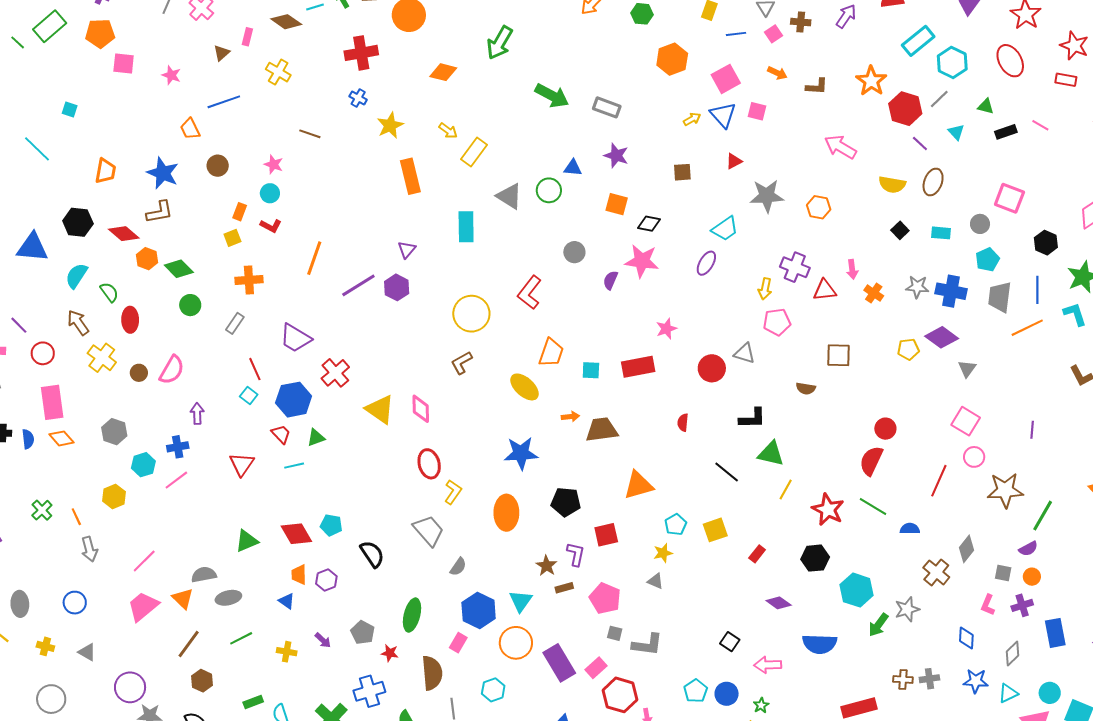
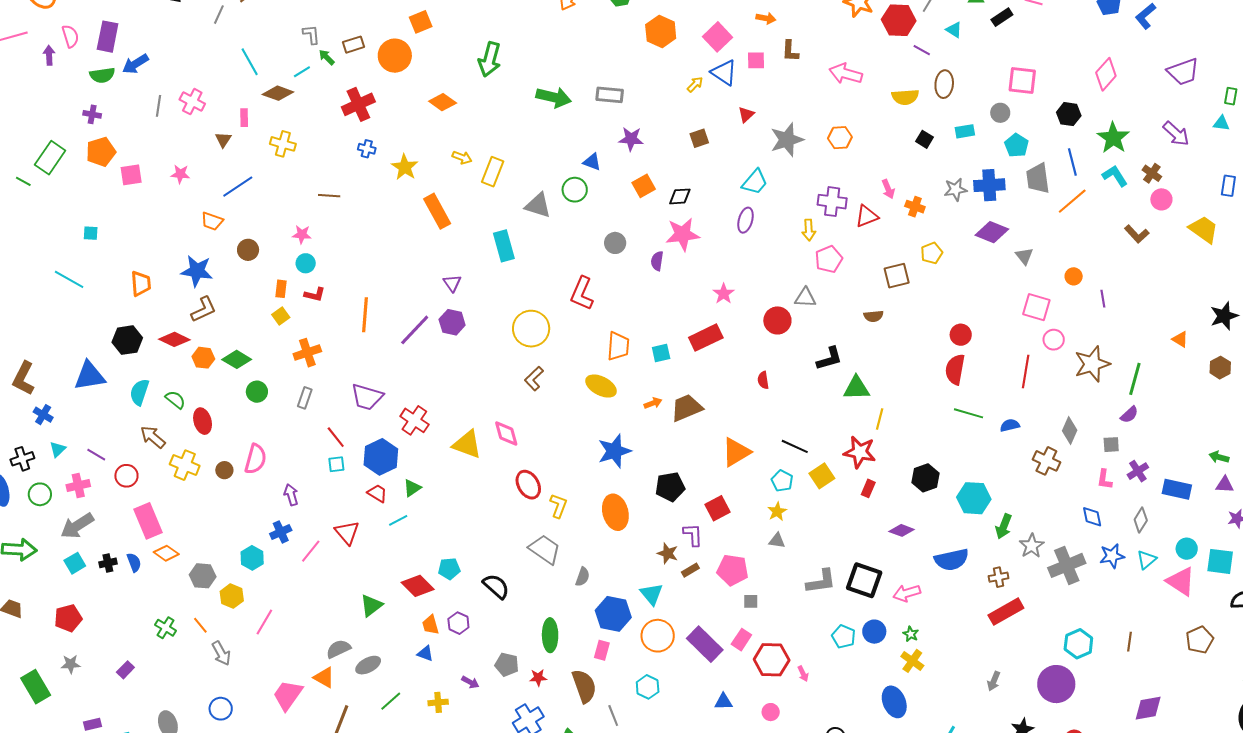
orange diamond: (443, 72) -> (443, 102), turned 36
brown L-shape: (817, 86) -> (790, 51), moved, turned 105
orange trapezoid: (190, 129) -> (212, 221), turned -30
blue triangle: (573, 168) -> (592, 162), turned 30
orange square: (617, 204) -> (644, 186), turned -30
yellow pentagon: (908, 349) -> (932, 253), moved
cyan square: (249, 395) -> (336, 464), turned -30
gray hexagon: (114, 432) -> (203, 576), moved
black line: (727, 472) -> (795, 446), moved
pink line: (176, 480) -> (311, 551), moved
red star: (828, 509) -> (860, 452), moved
pink line: (144, 561) -> (264, 622), moved
orange circle: (1032, 577) -> (1074, 276), moved
gray star: (907, 609) -> (1032, 546), moved
blue rectangle: (1055, 633) -> (1177, 489), turned -52
black square: (730, 642) -> (864, 580), size x1.8
gray L-shape: (647, 645) -> (821, 581), moved
brown cross: (903, 679) -> (999, 577), moved
gray cross: (929, 679) -> (1067, 565), size x1.8

